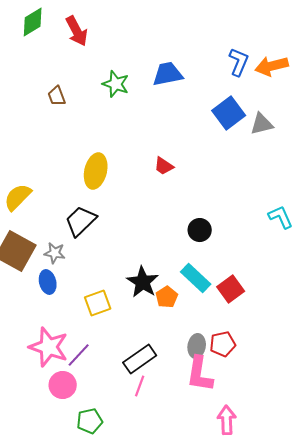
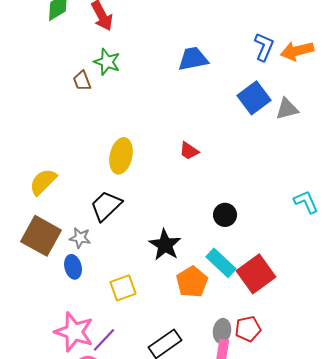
green star: (116, 84) -> (107, 62), moved
black star: (143, 282) -> (165, 245), moved
red square: (231, 289) -> (256, 274), size x1.4
orange pentagon: (167, 297) -> (192, 282), size x1.4

